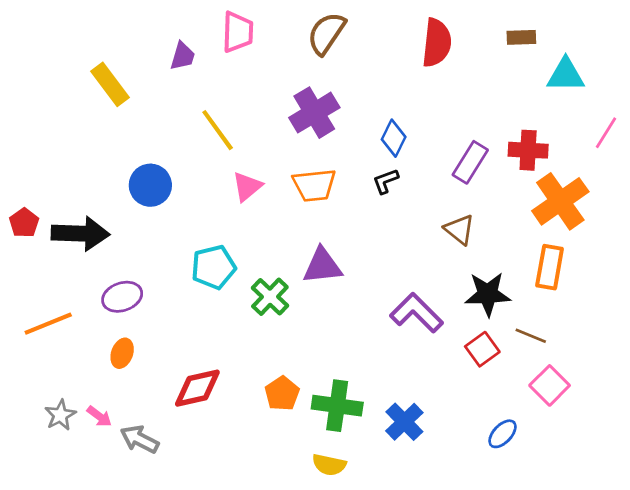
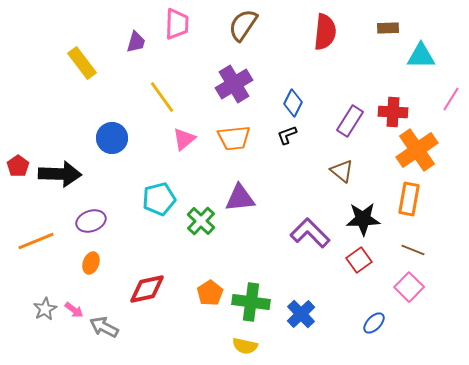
brown line: (531, 336) -> (413, 250), moved

